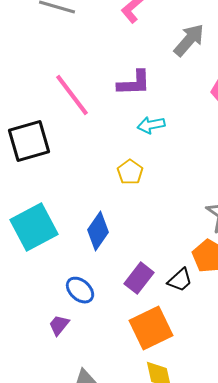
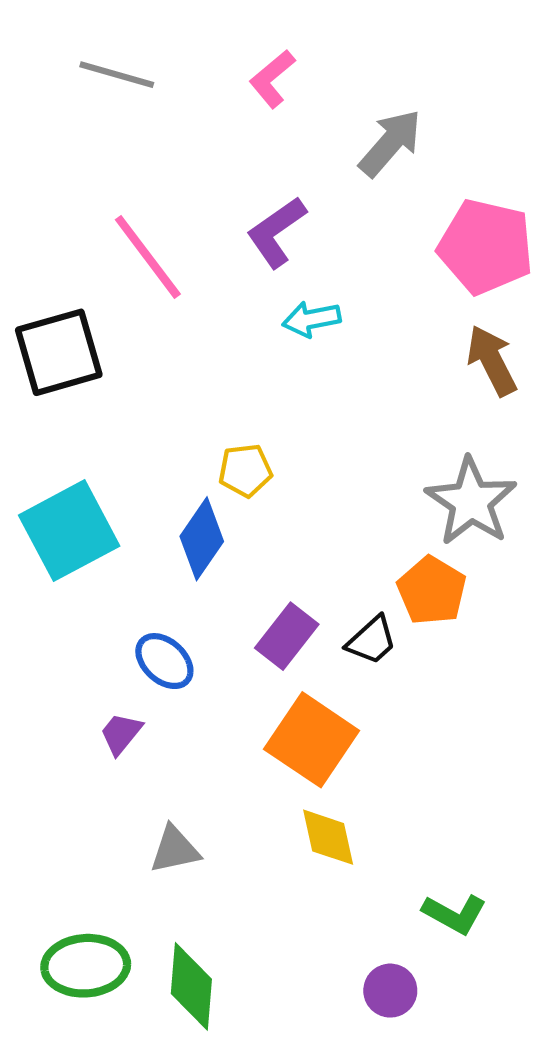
purple L-shape: (134, 83) -> (276, 232), turned 147
yellow pentagon: (130, 172) -> (245, 470), moved, turned 30
orange square: (151, 328) -> (312, 740), turned -30

